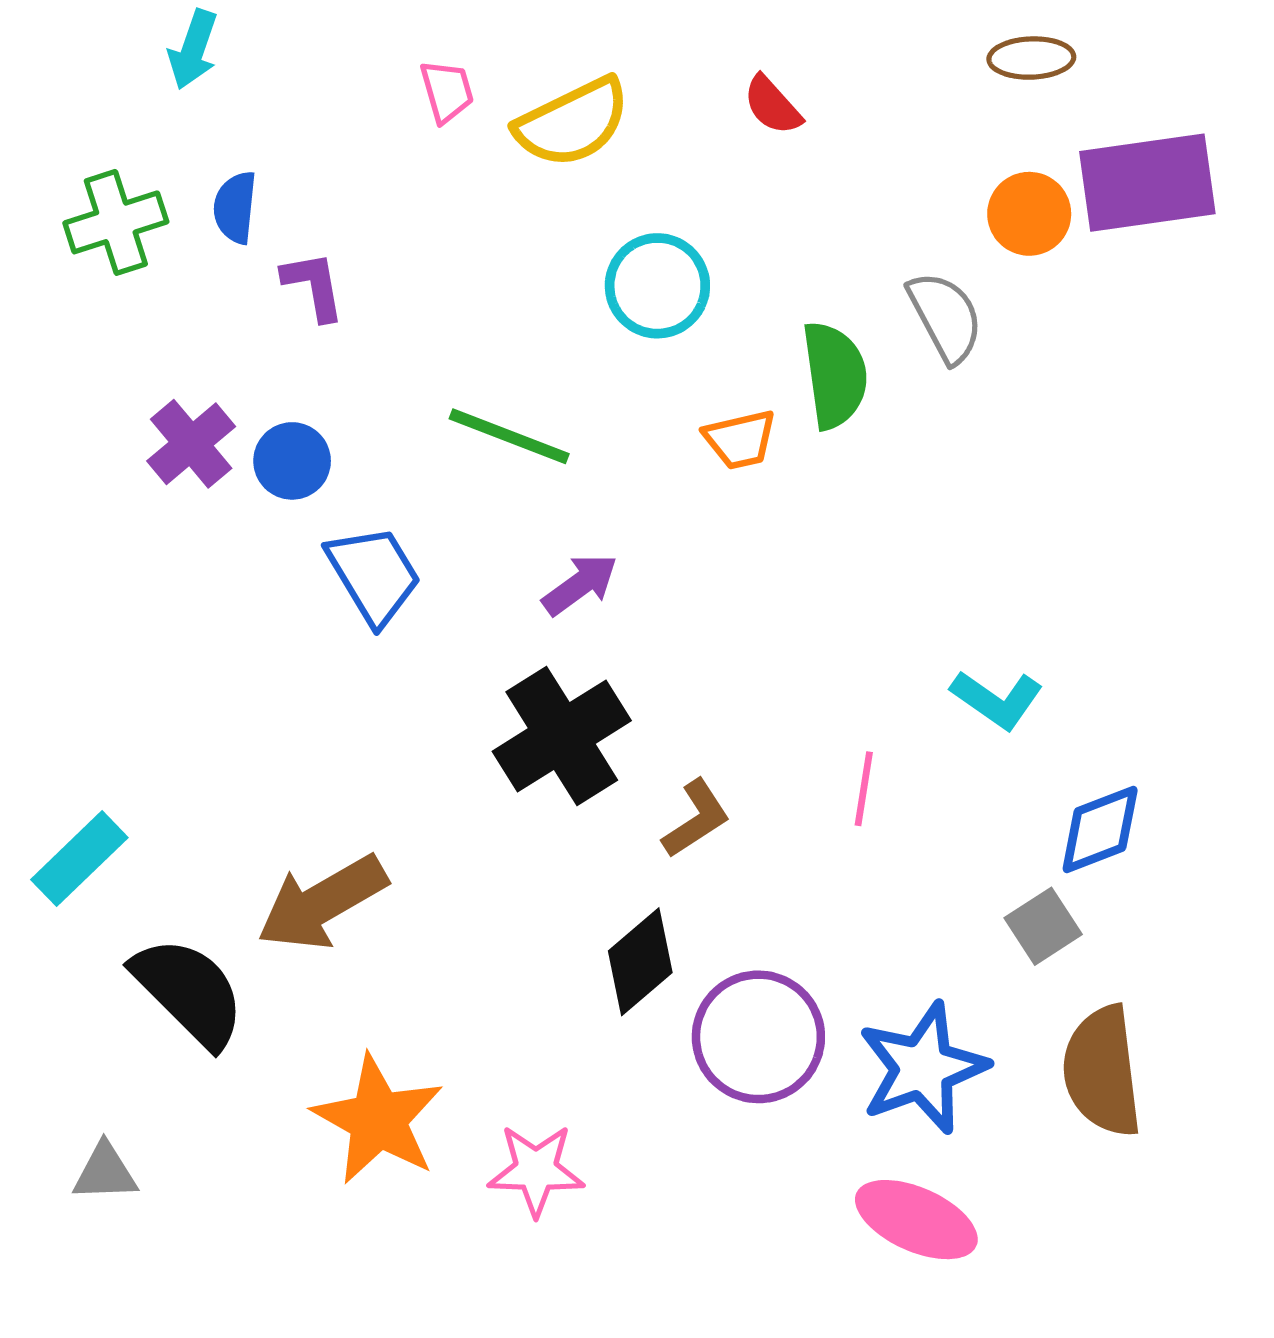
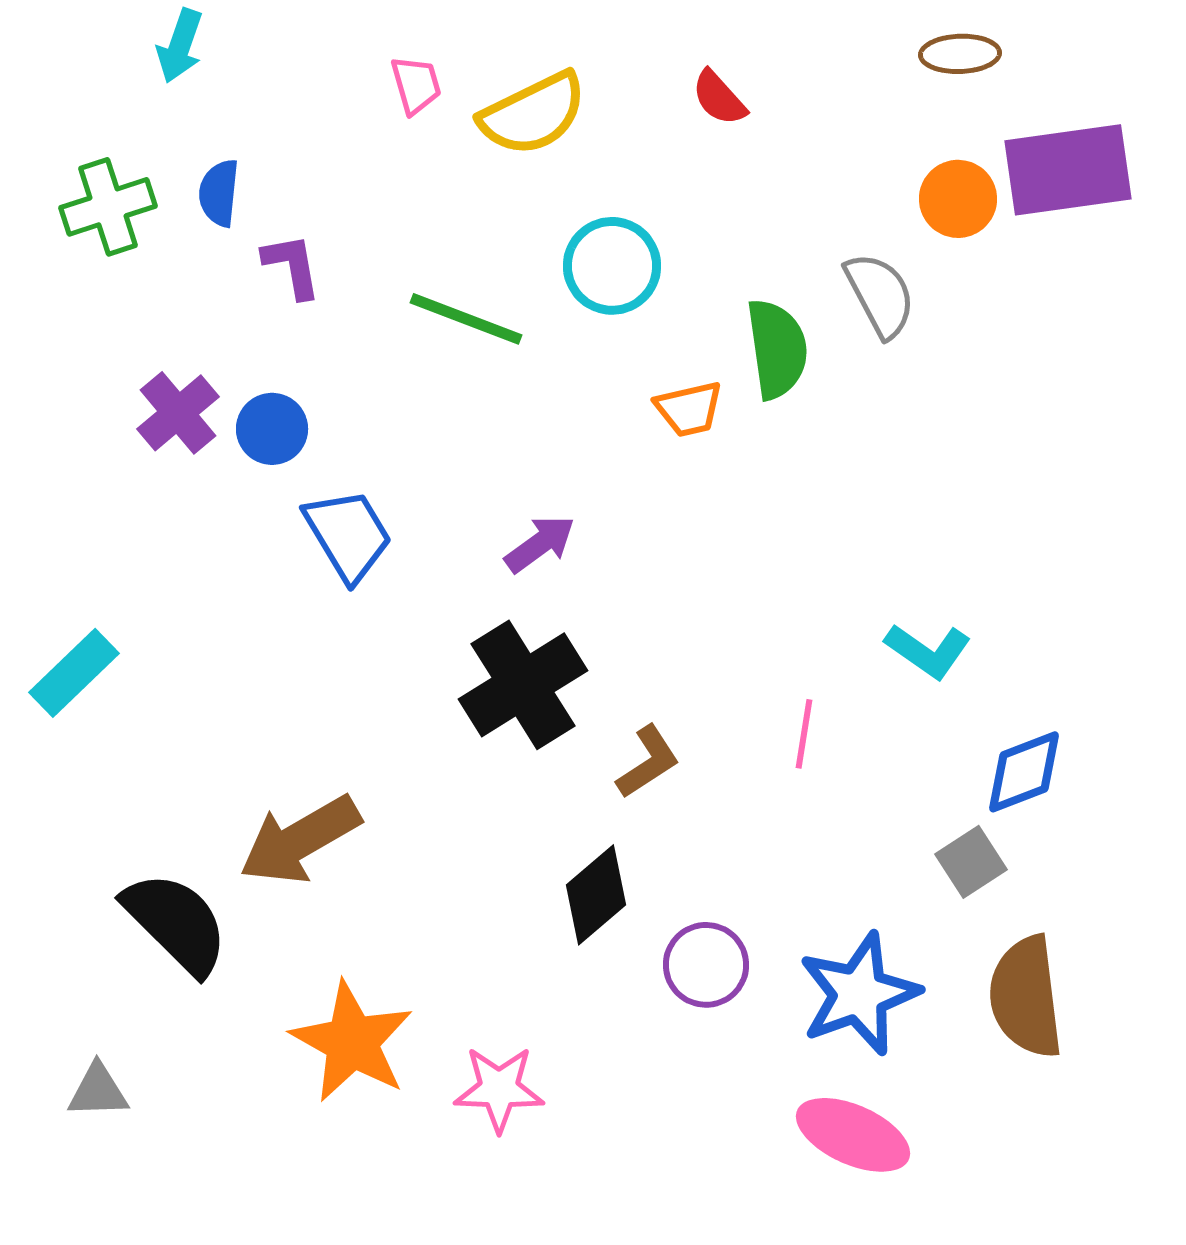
green line: (509, 436) -> (466, 319), moved
cyan rectangle: (79, 859) -> (74, 673), moved
purple circle: (758, 1037) -> (706, 965), size x0.7

